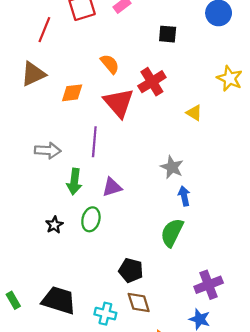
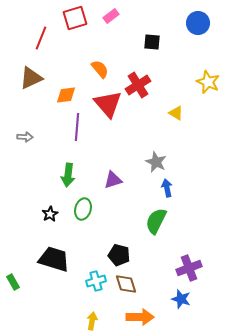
purple line: (94, 142) -> (77, 127), moved
gray arrow: (48, 151) -> (25, 137), moved, size x0.7
purple triangle: (112, 187) -> (113, 180), moved
black trapezoid: (59, 300) -> (54, 259), moved
cyan cross: (105, 314) -> (96, 281), moved, turned -30

